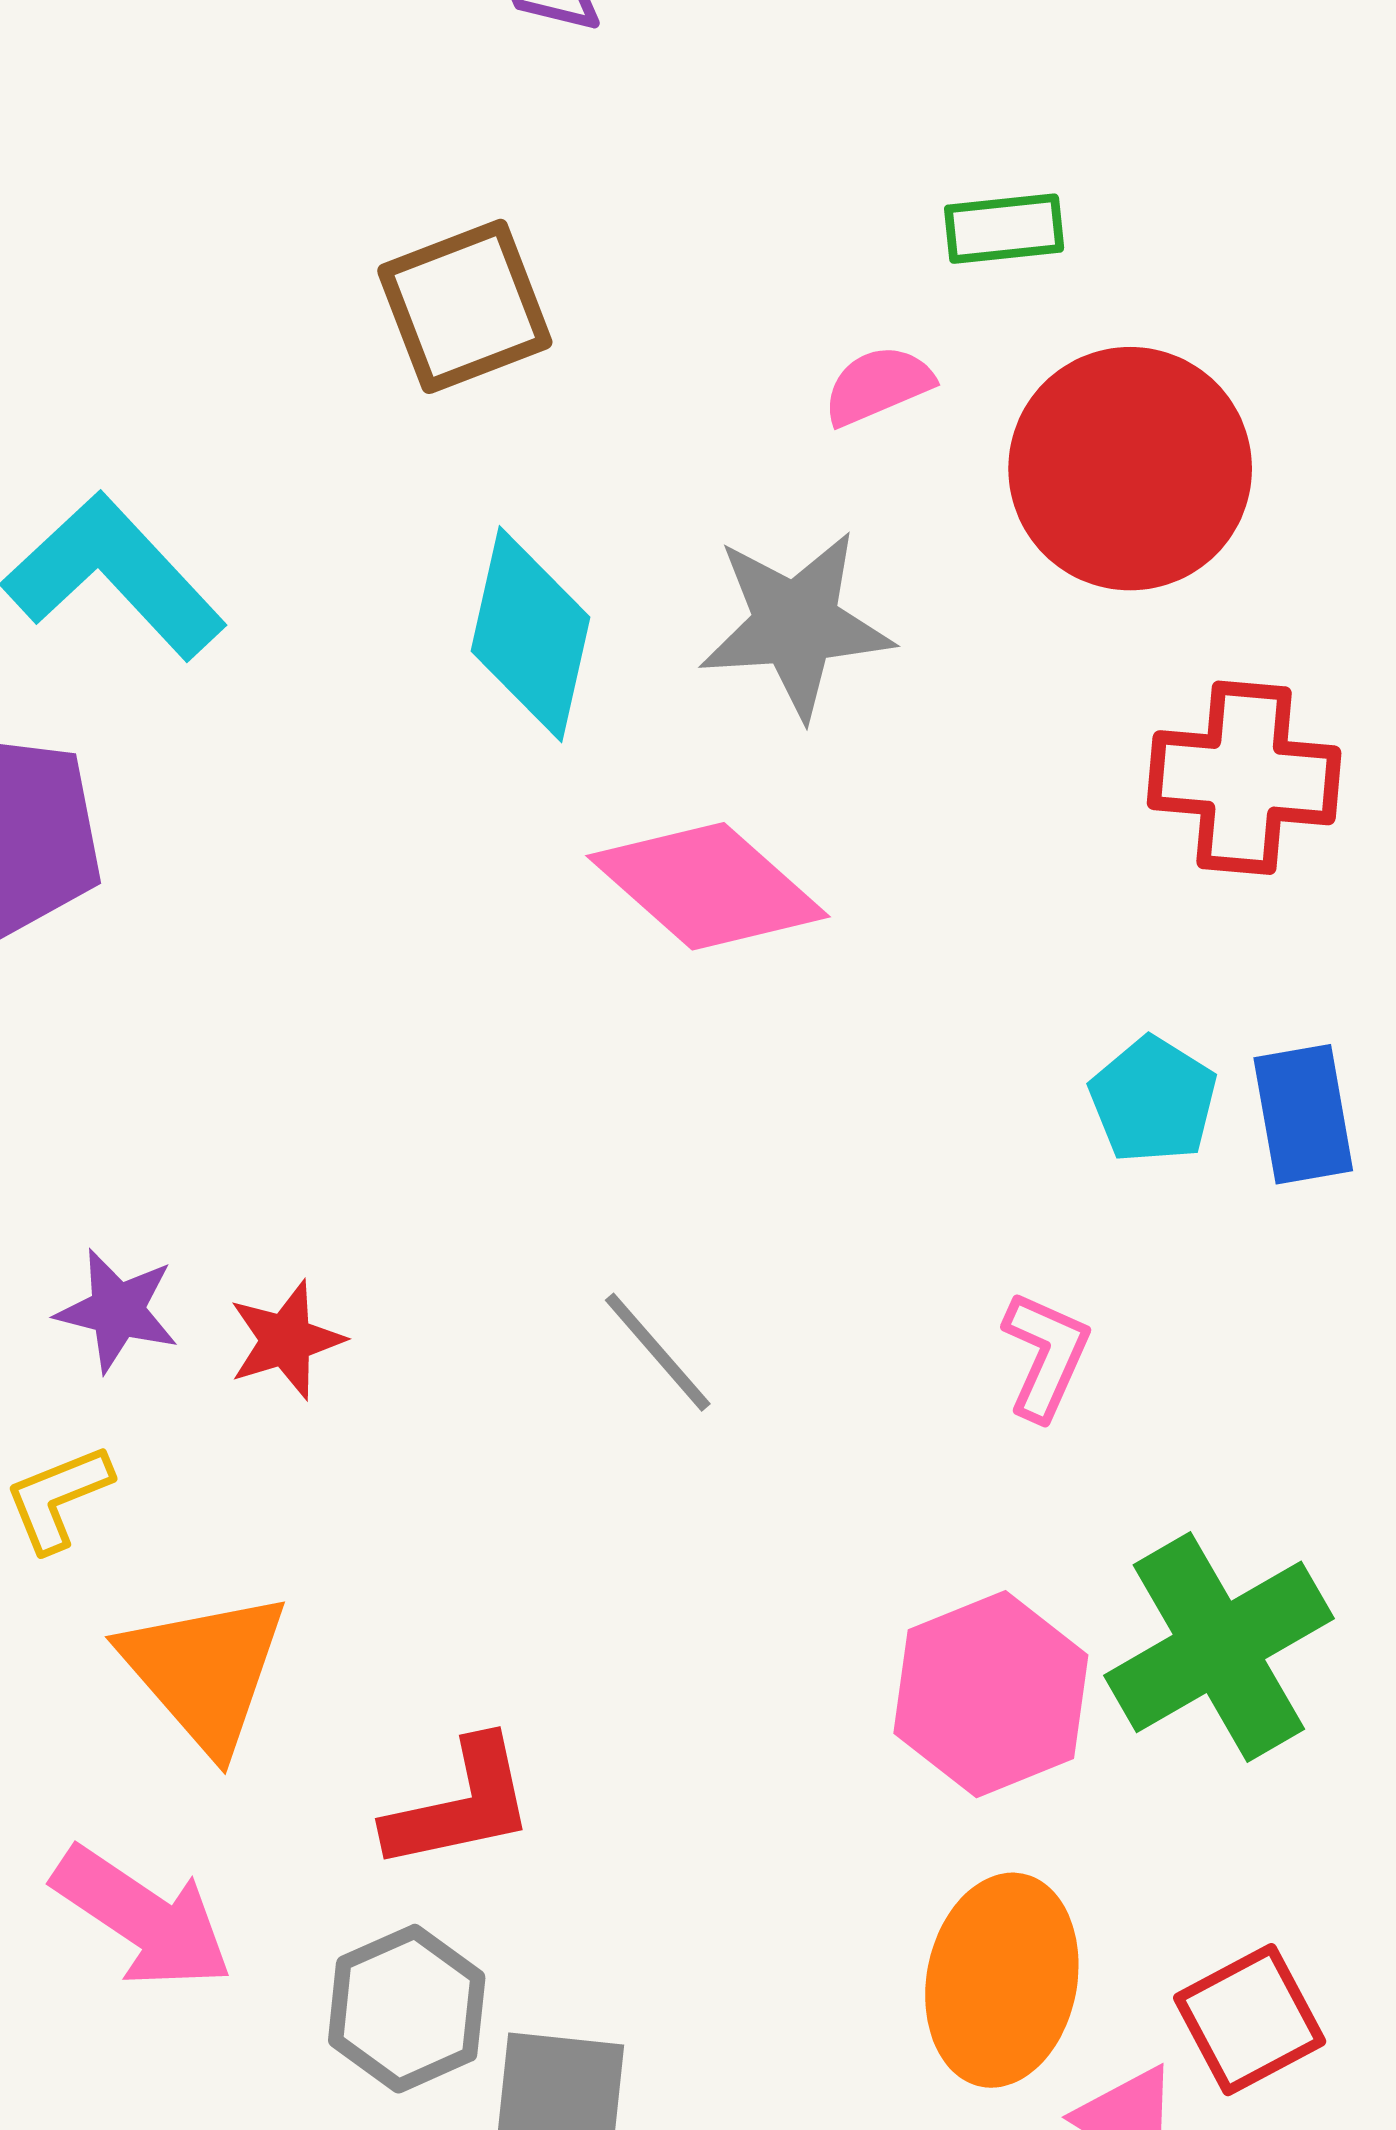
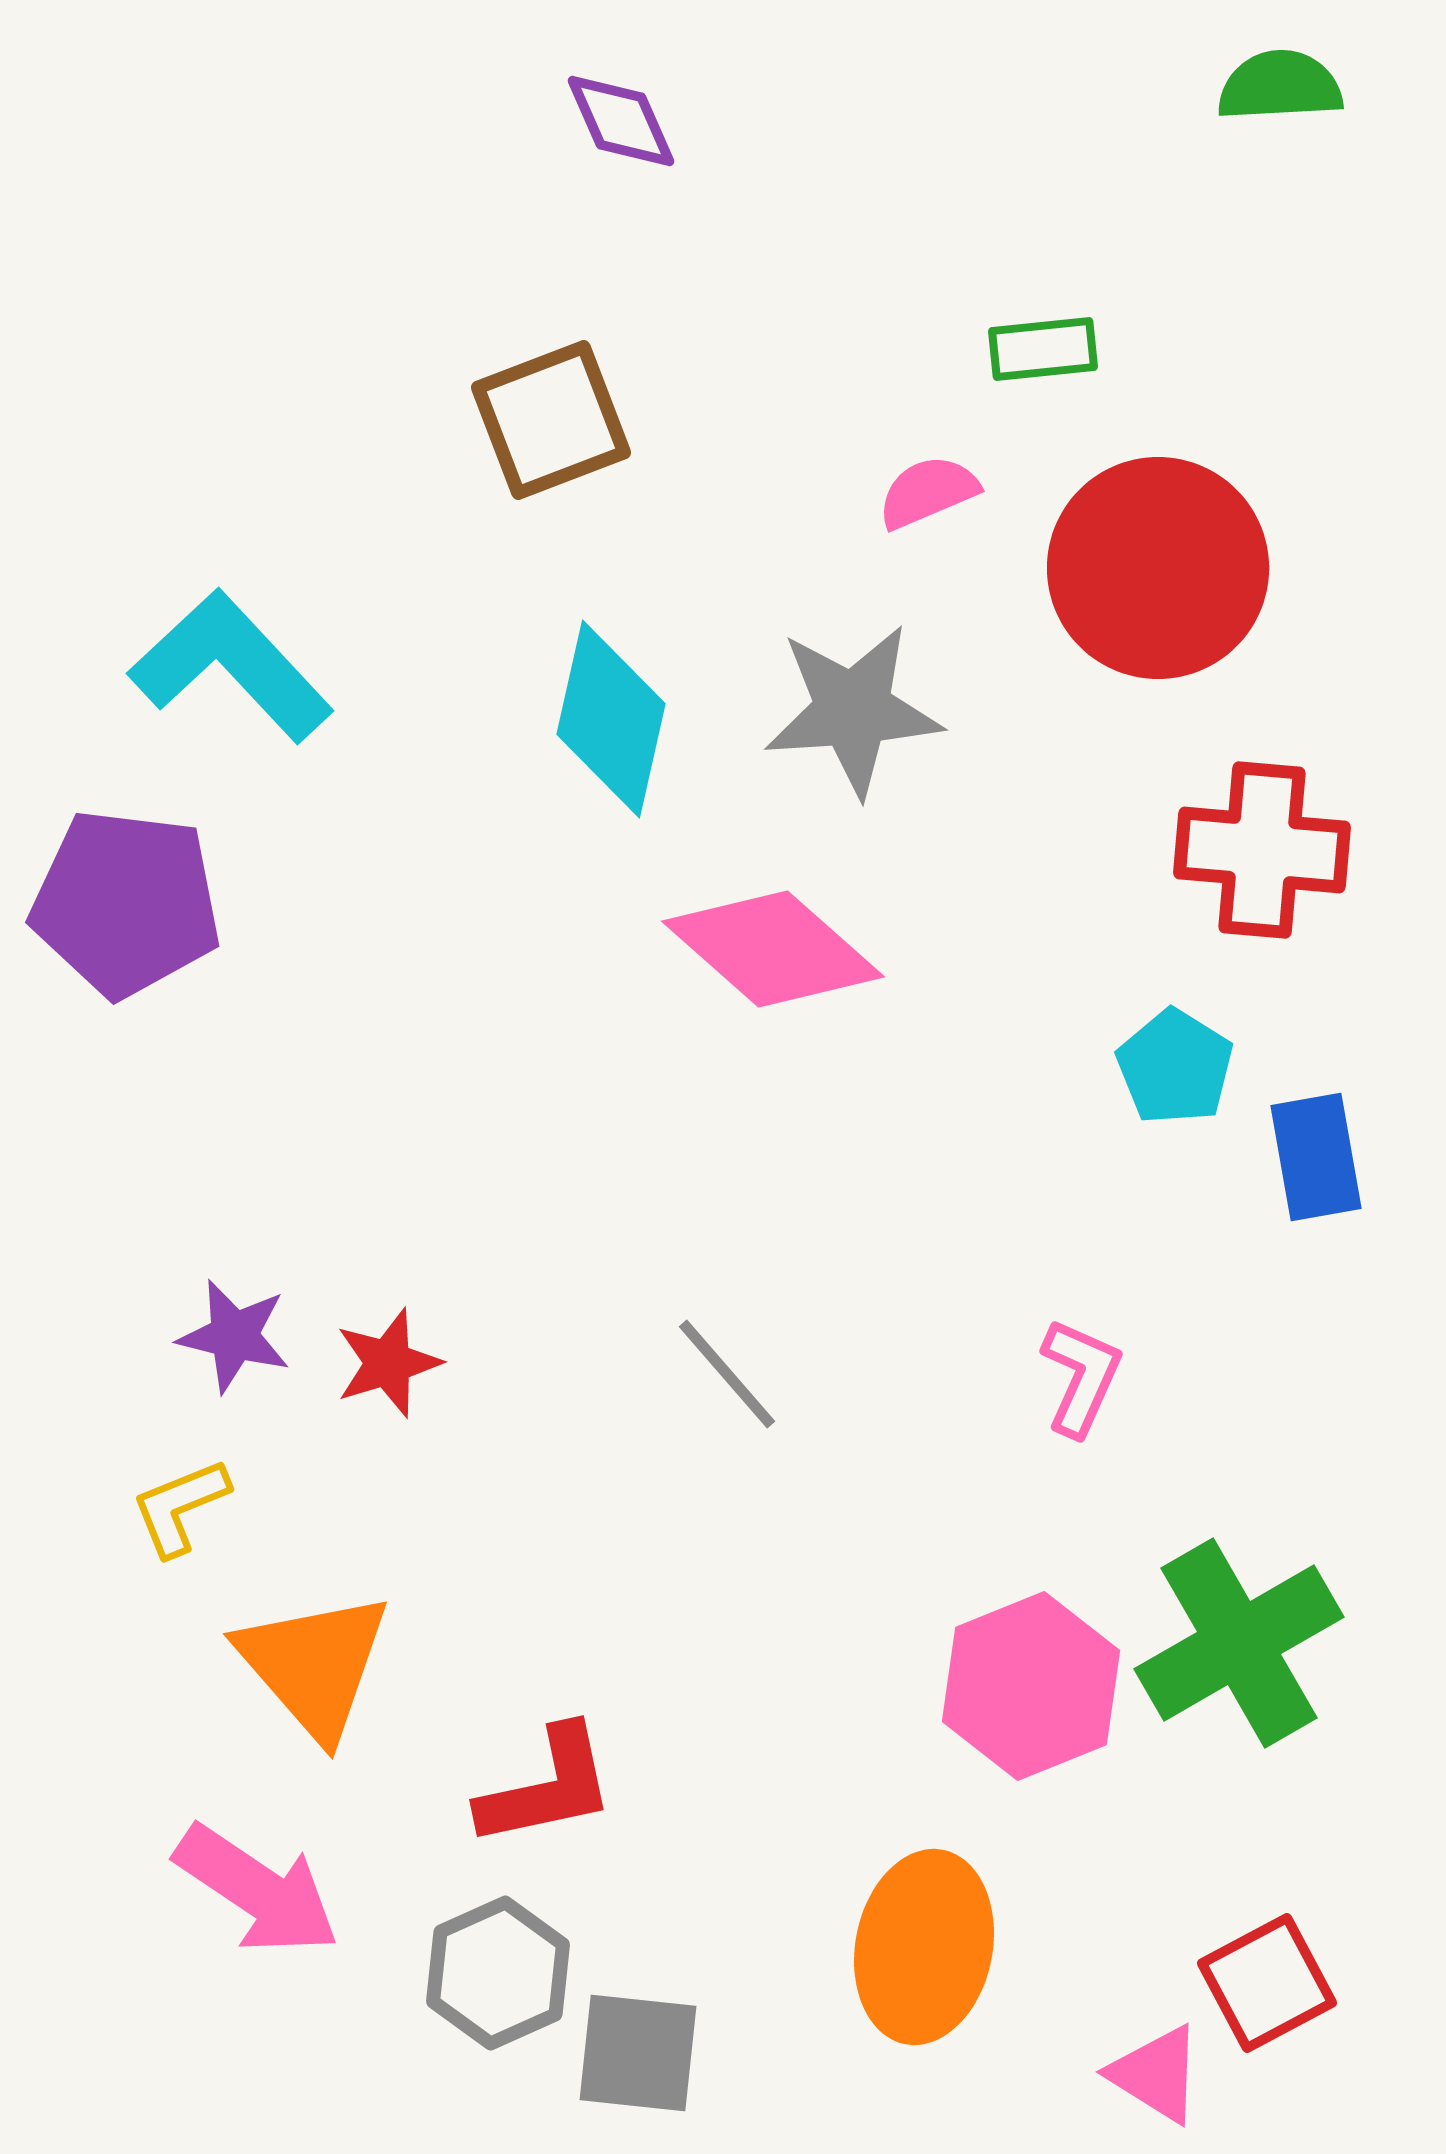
cyan pentagon: (1153, 1100) -> (1175, 1067), moved
orange ellipse: (1002, 1980) -> (924, 1947), moved

